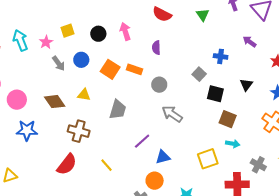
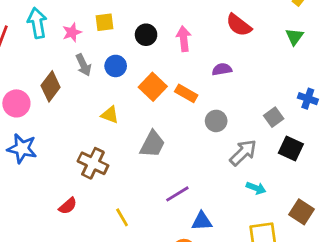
purple semicircle: (156, 48) -> (222, 69), turned 72
brown diamond: (55, 102) -> (51, 86), moved, turned 60
gray arrow: (172, 114) -> (243, 153), moved, turned 90
brown square: (228, 119) -> (301, 212), moved
cyan arrow: (233, 144) -> (256, 188), moved
red semicircle: (67, 164) -> (68, 206), size x0.6

